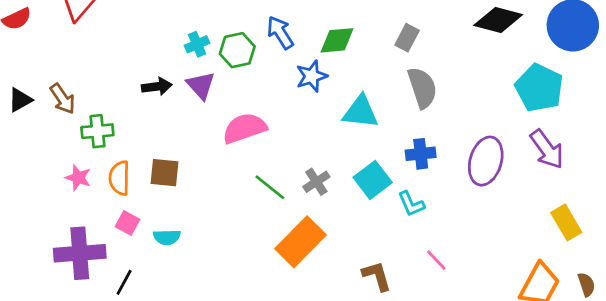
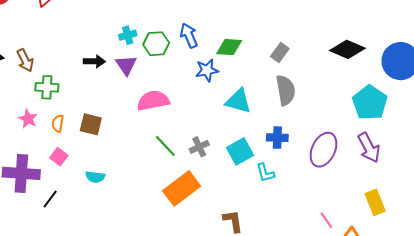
orange semicircle: (119, 178) -> (58, 123), size x0.7
cyan semicircle: (167, 237) -> (95, 177), moved
pink line: (436, 260) -> (326, 220), moved

